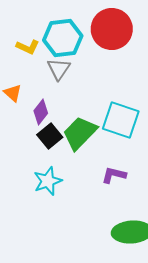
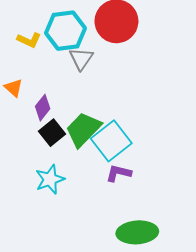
gray triangle: (59, 69) -> (81, 59), moved
cyan square: (121, 120) -> (111, 141), moved, turned 33

